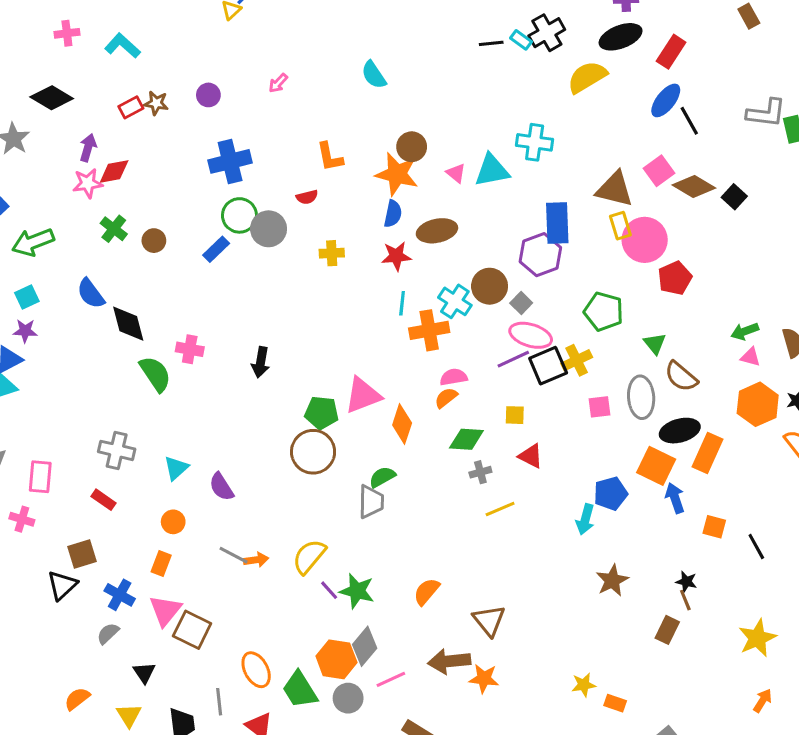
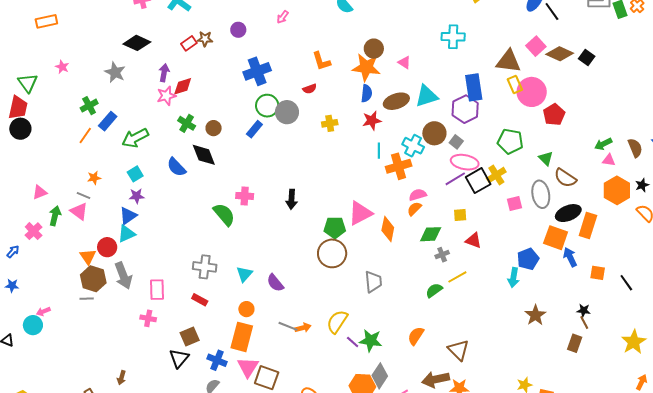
cyan triangle: (492, 170) -> (426, 96), moved
black diamond: (128, 324) -> (204, 155), moved
green semicircle: (382, 477) -> (434, 290), moved
orange rectangle: (161, 564) -> (242, 337), size x1.8

